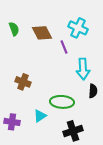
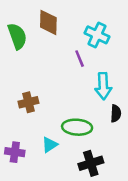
green semicircle: (14, 29) -> (17, 36), size x1.5
brown diamond: (42, 33) -> (48, 22), moved, turned 30
brown cross: (23, 82) -> (28, 102), turned -35

